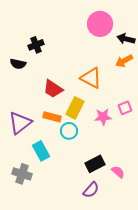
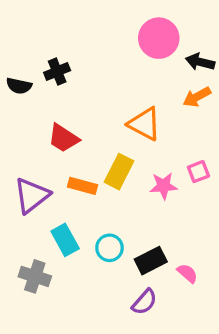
black semicircle: (18, 64) -> (19, 86), moved
red trapezoid: (53, 89) -> (63, 138), moved
cyan circle: (69, 131) -> (110, 248), moved

